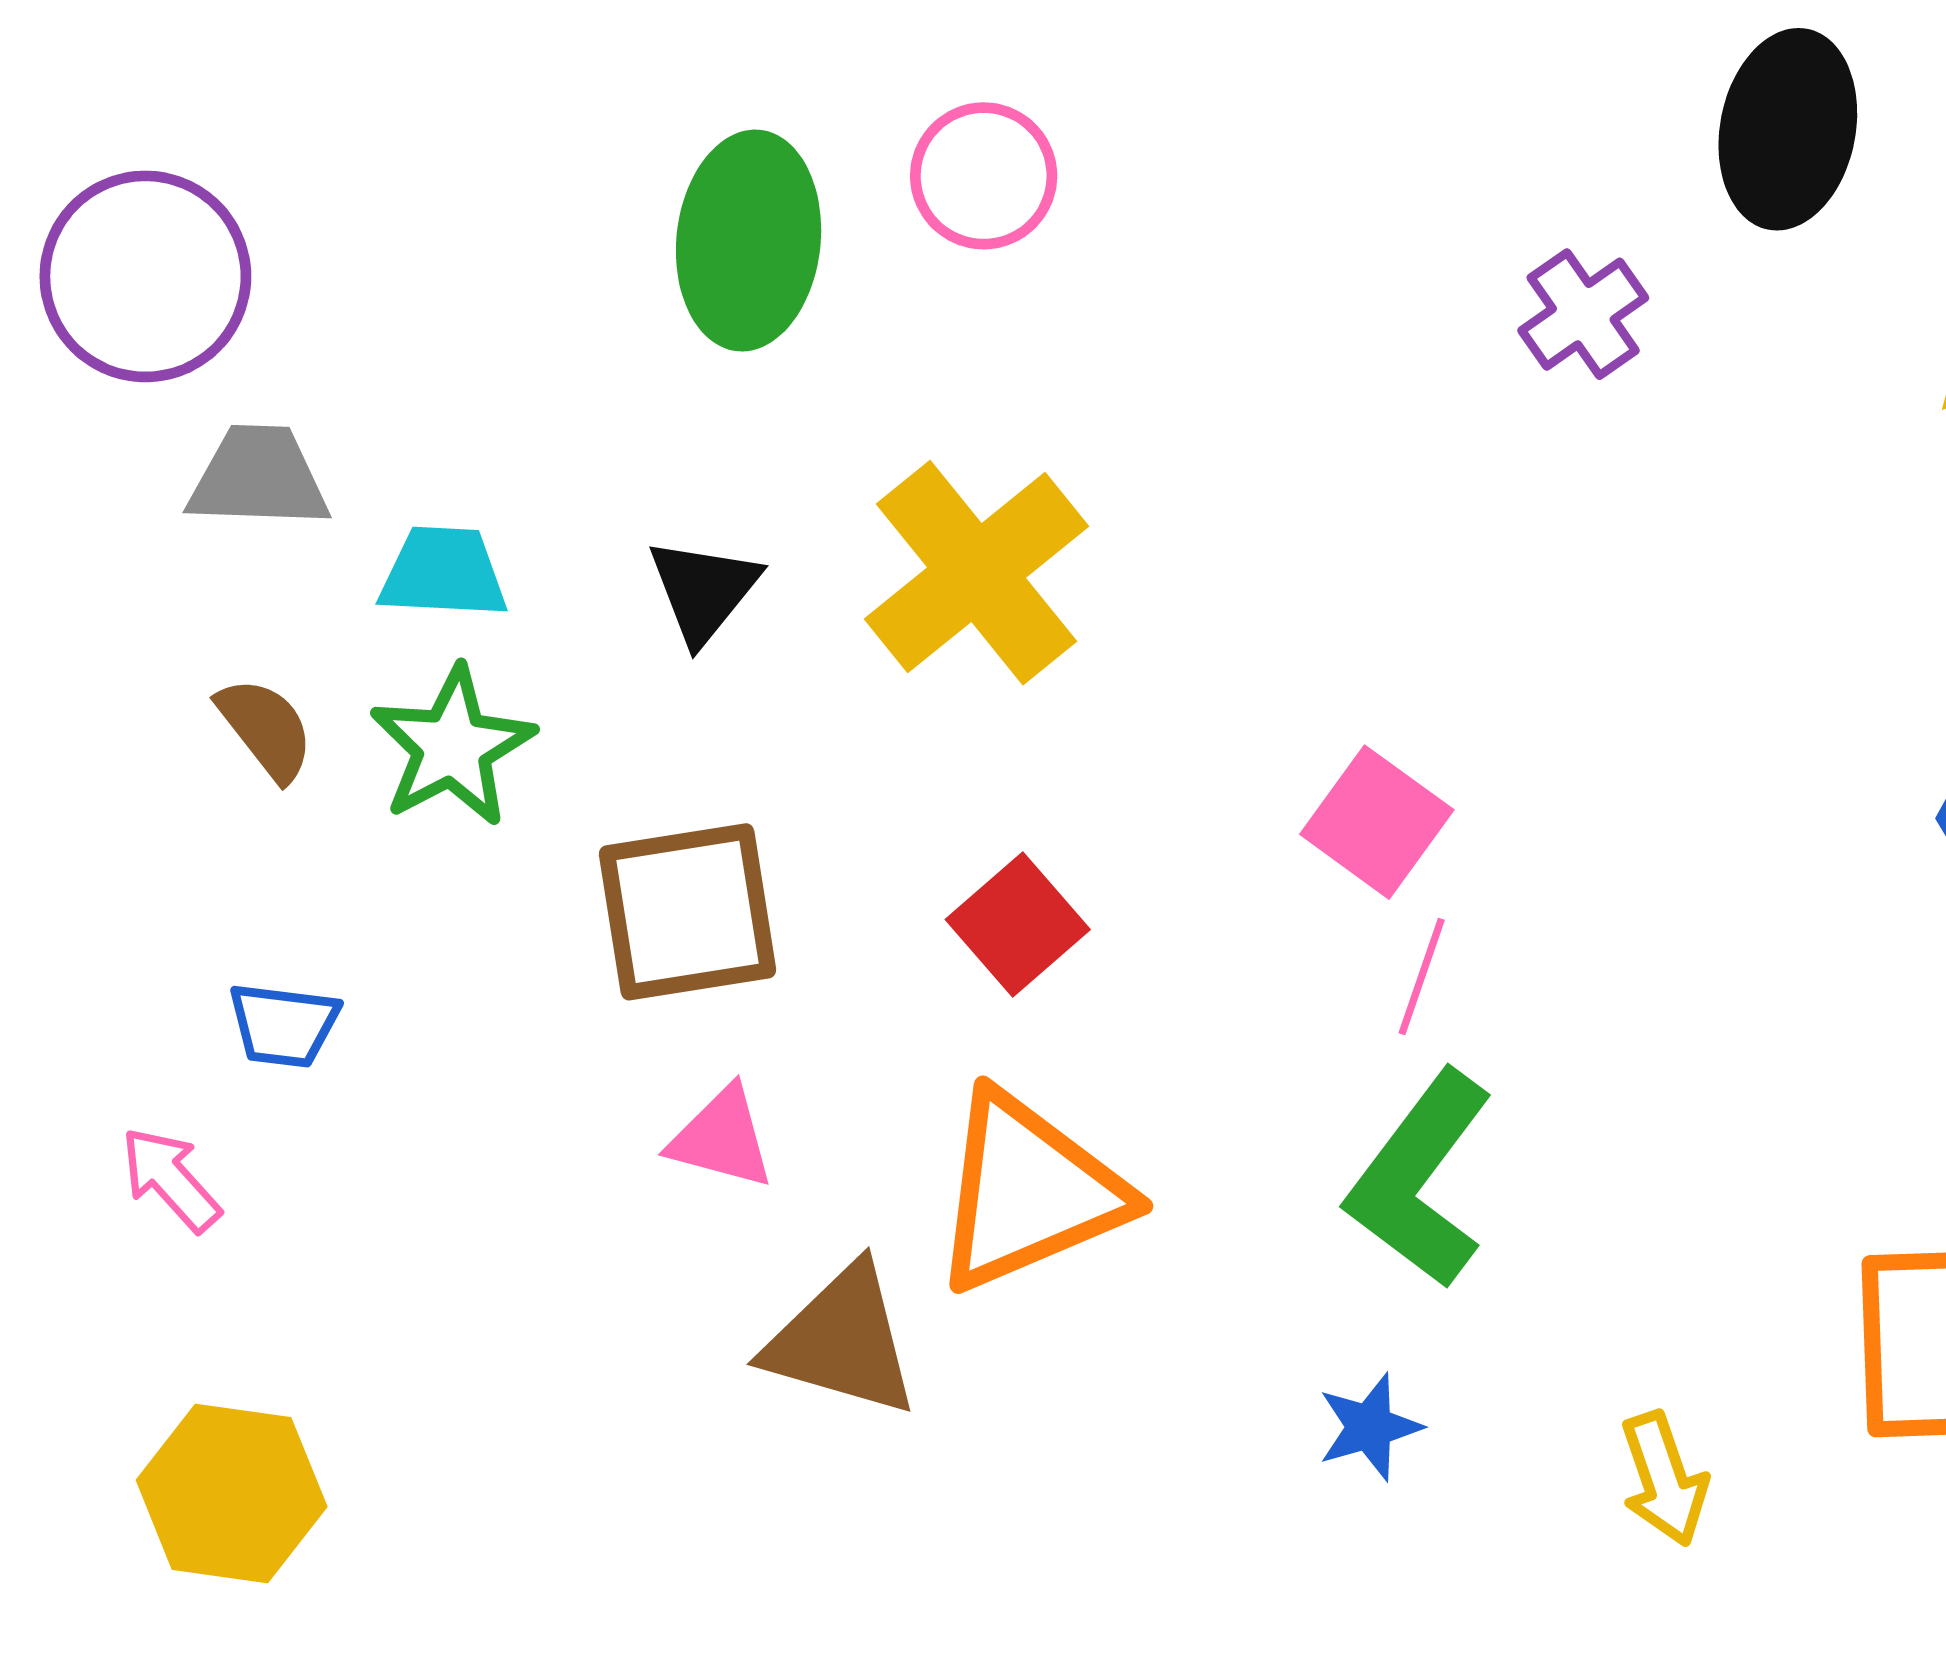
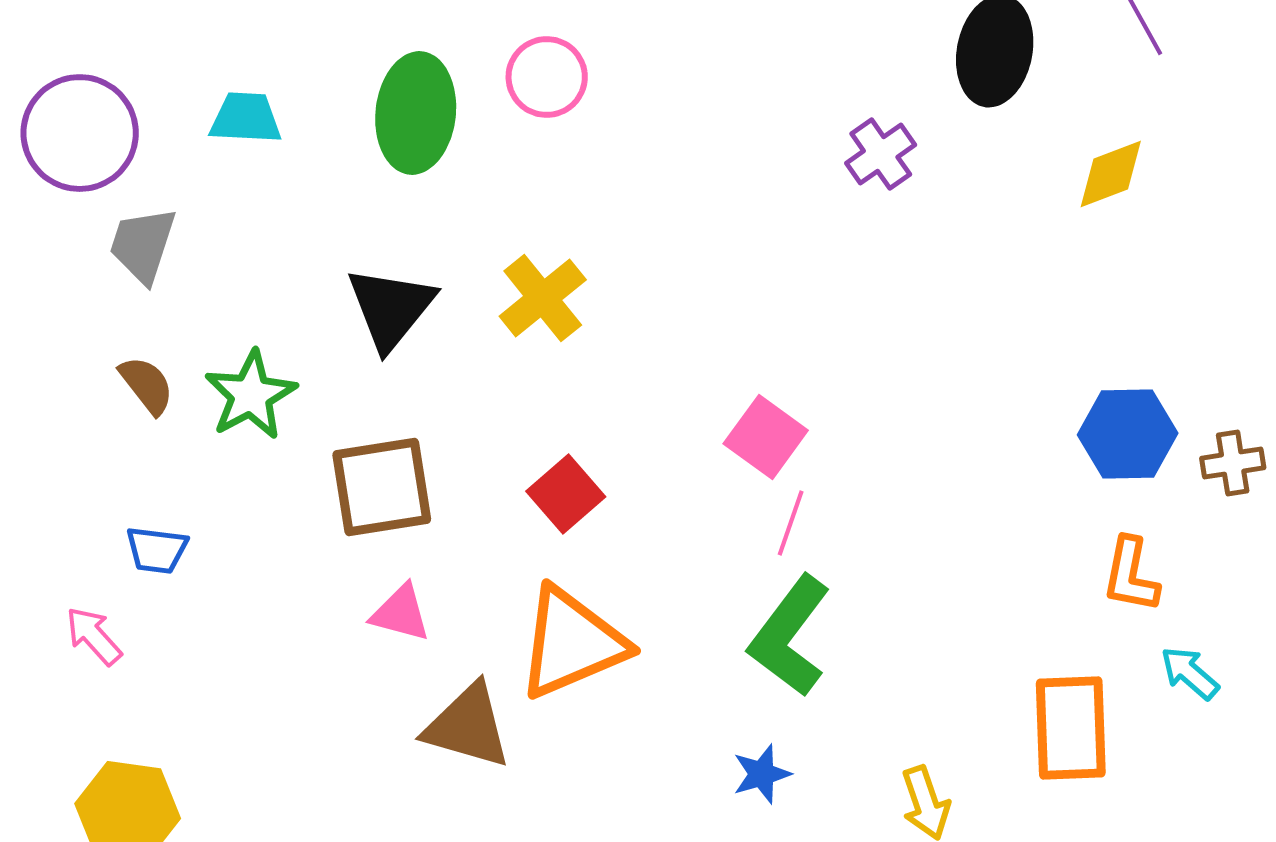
gray trapezoid: (258, 477) -> (143, 245), turned -74
cyan trapezoid: (443, 573) -> (246, 118), moved
yellow cross: (976, 573) -> (543, 298), size x0.7
black triangle: (704, 591) -> (391, 308), size x1.4

